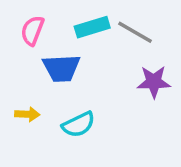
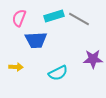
purple star: (154, 82) -> (93, 59), moved
cyan semicircle: (79, 125) -> (58, 73), moved

